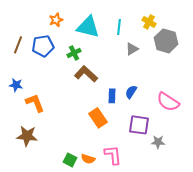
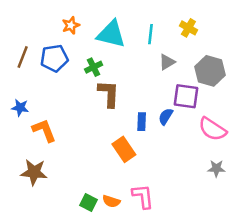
gray hexagon: (166, 41) -> (210, 71), moved
brown L-shape: (86, 74) -> (109, 94), turned 50
purple square: (139, 125) -> (186, 96), moved
gray star: (158, 142) -> (216, 168), moved

